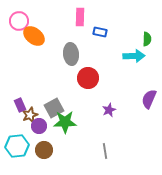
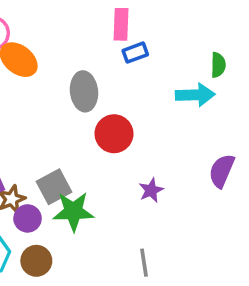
pink rectangle: (80, 17) -> (121, 24), moved
blue rectangle: (100, 32) -> (135, 53), turned -32

